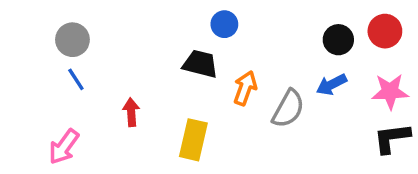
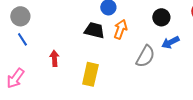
black circle: (338, 40) -> (161, 17), moved
orange arrow: (245, 88) -> (120, 29), moved

